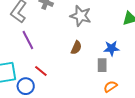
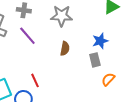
purple line: (28, 40) -> (27, 36), moved
red line: (41, 71) -> (35, 80), turned 40

